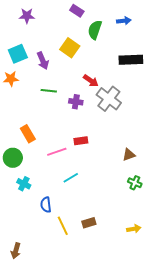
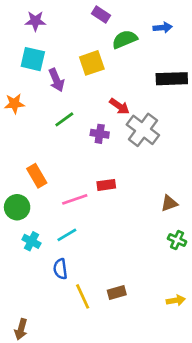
green semicircle: (95, 30) -> (125, 39), turned 48
yellow square: (70, 48) -> (92, 63), turned 36
cyan square: (18, 54) -> (33, 59), moved, turned 36
green line: (49, 91) -> (64, 119), turned -42
cyan line: (71, 178) -> (67, 235), moved

